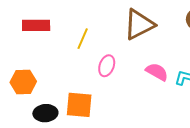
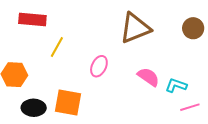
yellow line: (83, 39) -> (57, 47), moved

